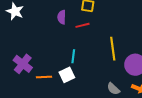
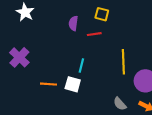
purple cross: (23, 64) -> (19, 57), moved
white square: (67, 75) -> (73, 84), turned 35

